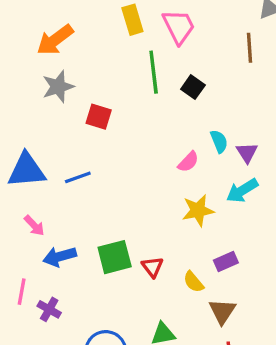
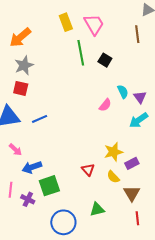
red square: (99, 117) -> (21, 88), moved
yellow star: (198, 210) -> (113, 152), moved
green square: (115, 257) -> (49, 186), moved

